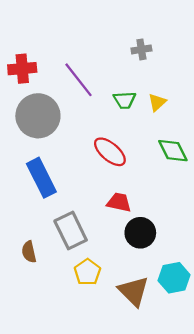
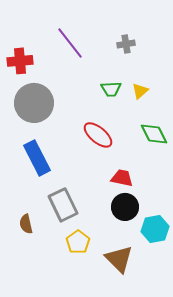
purple line: (78, 80) -> (70, 43), moved
red trapezoid: (119, 202) -> (122, 178), moved
cyan hexagon: (174, 278) -> (155, 229), moved

